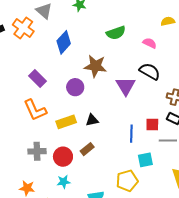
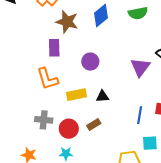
blue diamond: (64, 42) -> (101, 15), moved
brown star: (95, 66) -> (67, 22), moved
purple rectangle: (38, 78) -> (54, 48), turned 36

